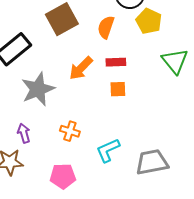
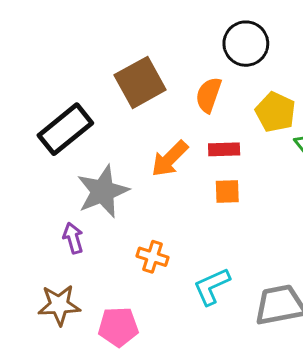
yellow pentagon: (149, 21) -> (275, 112), moved
purple arrow: (24, 133) -> (73, 238), moved
pink pentagon: (63, 176) -> (118, 327), moved

